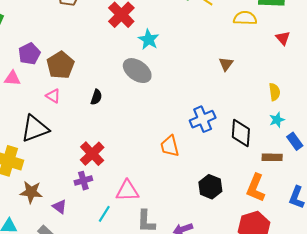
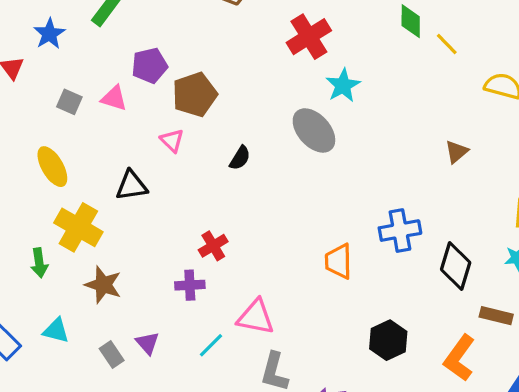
black triangle: (35, 129) -> (132, 186), size x0.7
red cross: (92, 154) -> (213, 246), size x0.7
purple triangle: (60, 207) -> (148, 343), moved

